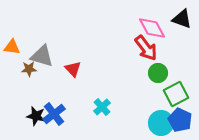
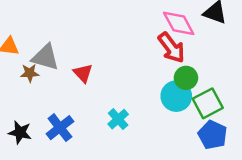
black star: (36, 116) -> (20, 132), moved
cyan circle: (161, 123) -> (176, 96), moved

